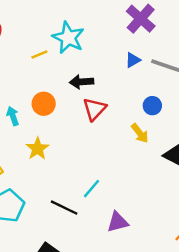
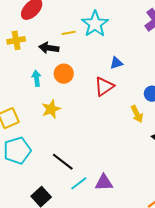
blue triangle: (133, 60) -> (116, 63), moved
black arrow: (82, 82) -> (49, 48), moved
cyan line: (91, 189) -> (79, 183), moved

